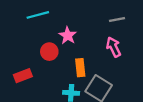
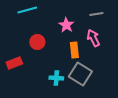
pink star: (68, 36) -> (66, 25), moved
orange rectangle: (80, 68) -> (74, 50), moved

